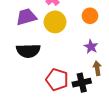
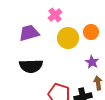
yellow circle: (55, 22) -> (68, 38), moved

